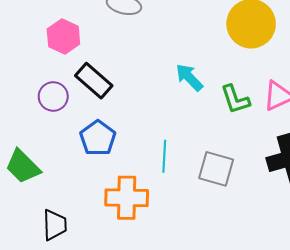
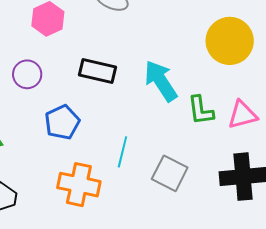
cyan arrow: (189, 77) -> (161, 81), size x1.4
black rectangle: (94, 81) -> (97, 71), moved, turned -39

